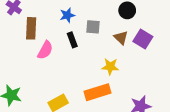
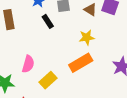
pink semicircle: (45, 50) -> (28, 64), moved

